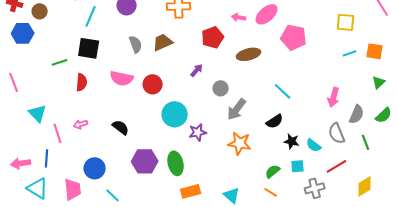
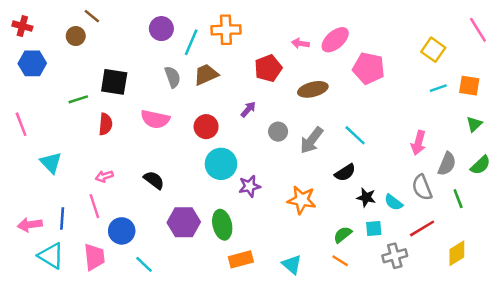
brown circle: (40, 11) -> (76, 36), moved
cyan line: (91, 16) -> (191, 42), moved
yellow square: (346, 22) -> (433, 50), turned 30
red circle: (153, 84) -> (206, 127), moved
gray arrow: (237, 109) -> (312, 140), moved
pink line: (58, 133) -> (94, 206), moved

